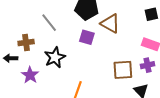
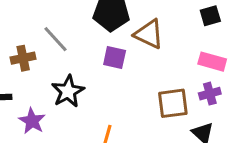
brown cross: (26, 43) -> (23, 58), moved

